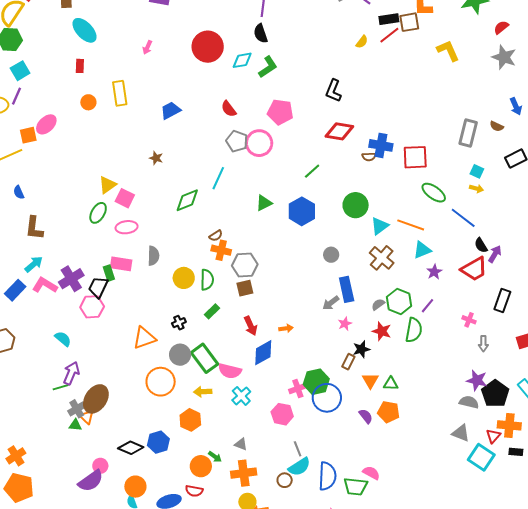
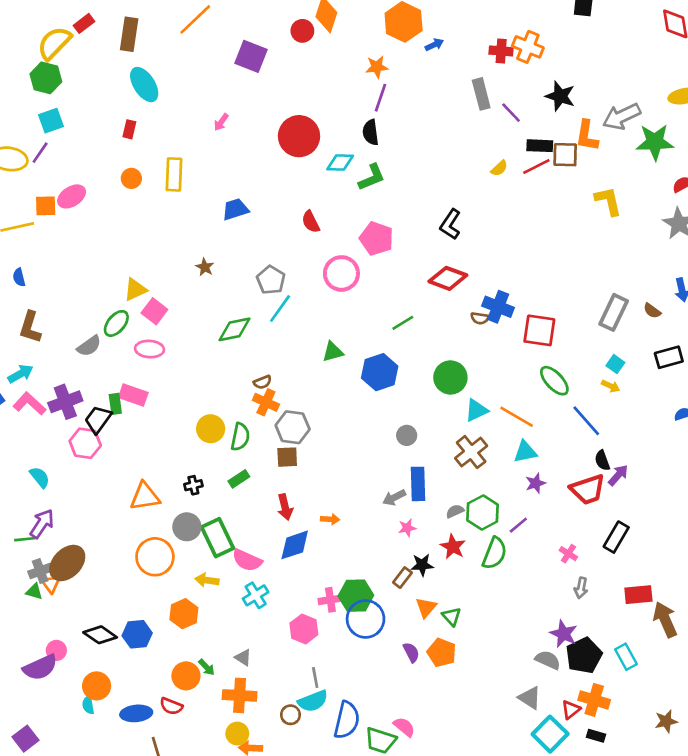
gray pentagon: (237, 141) -> (271, 280), moved
gray semicircle: (153, 256) -> (89, 346), moved, turned 42
green triangle: (391, 384) -> (452, 617), turned 35

